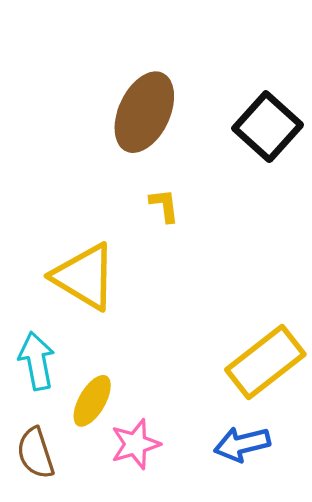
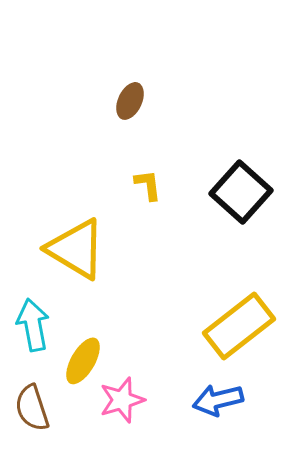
brown ellipse: (144, 112) -> (130, 101), size x0.5
black square: (268, 127) -> (241, 192), moved

